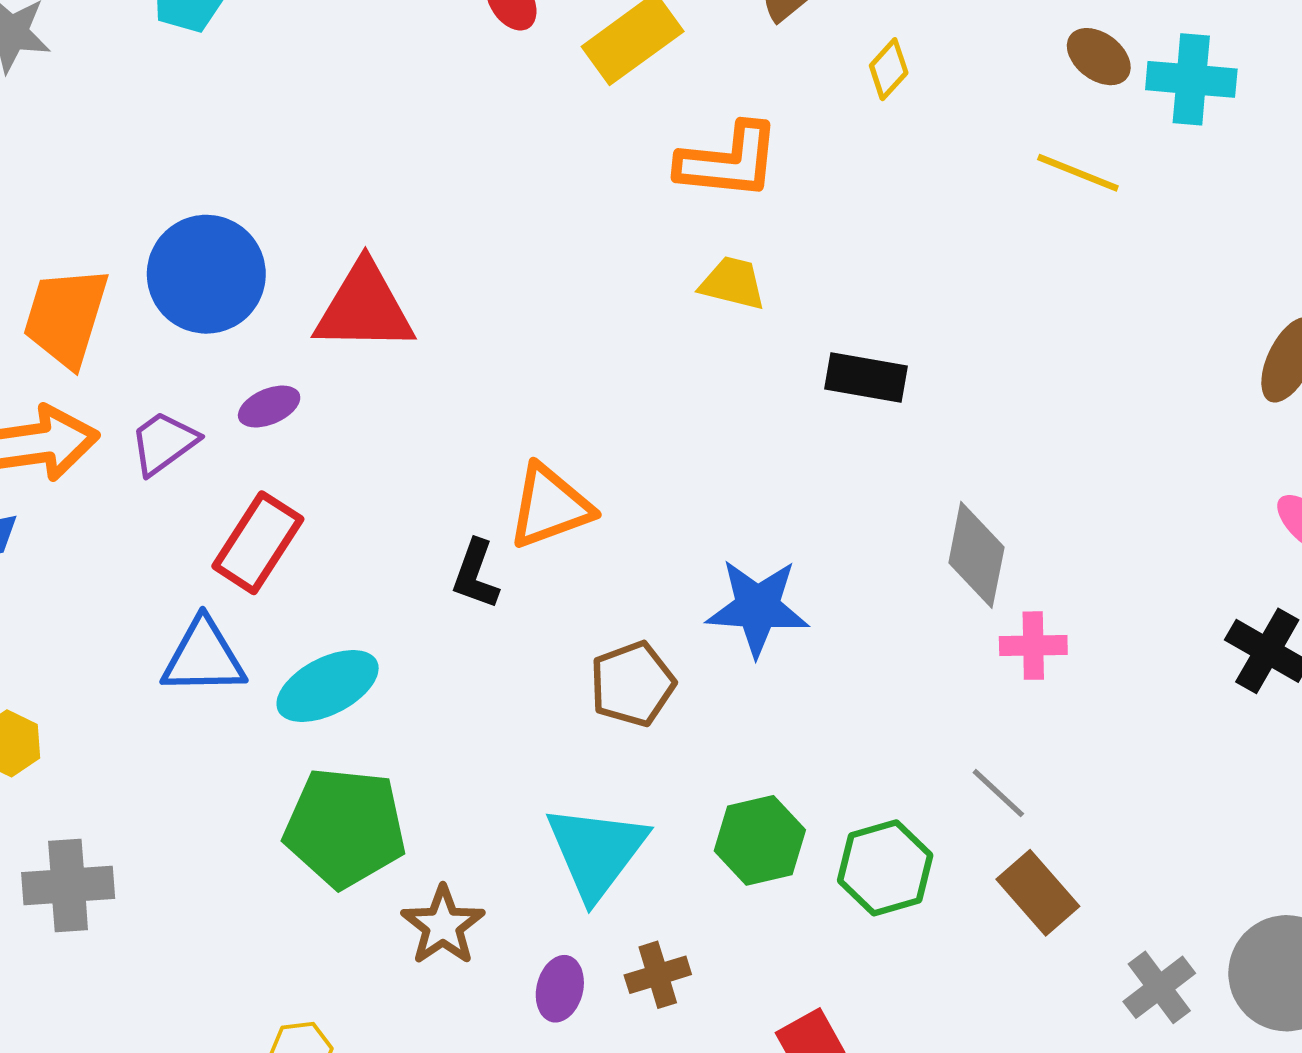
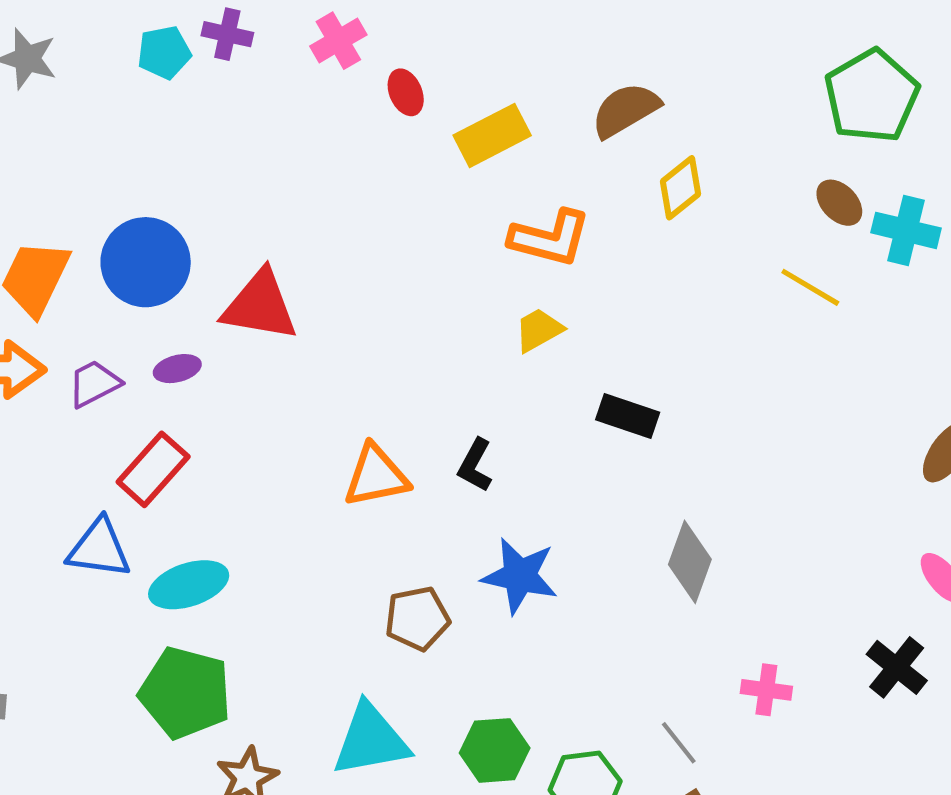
yellow diamond: (889, 69) -> (681, 188), size x1.4
yellow trapezoid: (733, 283) -> (539, 330), turned -52
black L-shape: (476, 574) -> (475, 465), moved
pink cross: (1033, 646) -> (766, 690), moved
cyan triangle: (596, 852) -> (371, 740), turned 34

